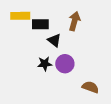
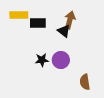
black triangle: (54, 40) -> (64, 31), moved
brown semicircle: (90, 87) -> (85, 82), turned -119

